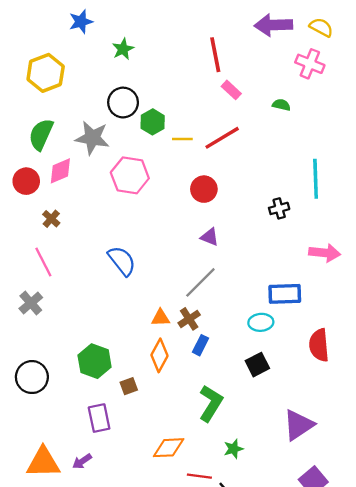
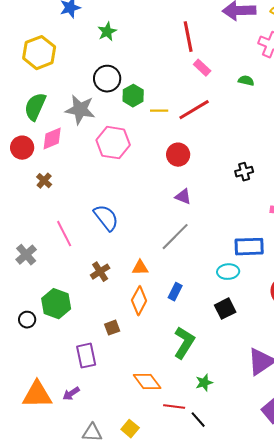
pink line: (43, 262) -> (64, 234), moved
brown cross: (189, 319) -> (100, 272), moved
green hexagon: (95, 361) -> (56, 304), moved
black circle: (32, 377) -> (27, 320), size x0.6
orange diamond: (169, 448) -> (147, 382), turned 56

